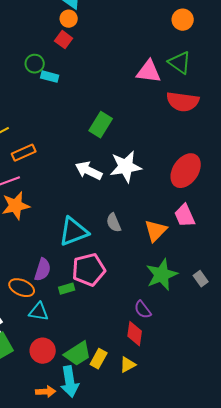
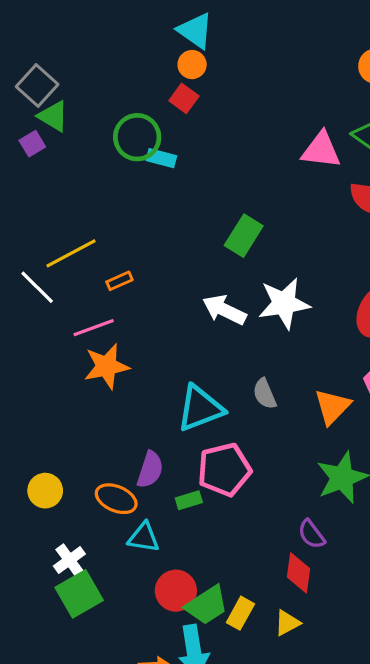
green circle: (35, 64) -> (137, 137), size x1.5
orange rectangle: (24, 153) -> (119, 281), size x0.7
red circle: (43, 351) -> (176, 591), moved

